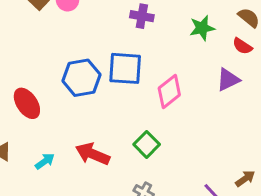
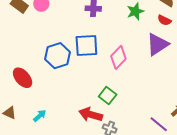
purple triangle: (228, 80) -> (157, 44), size x1.4
red arrow: (93, 154) -> (91, 115), moved

